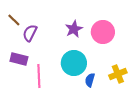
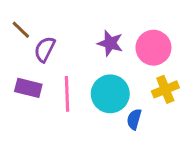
purple star: (74, 29) -> (110, 43), turned -30
yellow cross: (118, 74) -> (165, 89), moved
pink line: (39, 76) -> (67, 94), moved

